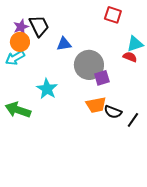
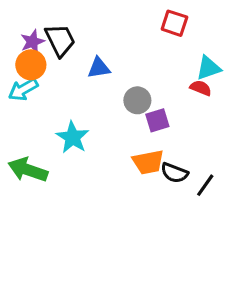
gray circle: (89, 65) -> (137, 100), size x0.6

